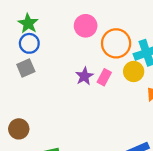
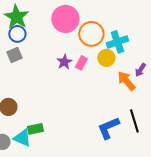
green star: (28, 23) -> (16, 17), size x1.4
pink circle: (86, 26) -> (65, 19), size x1.4

